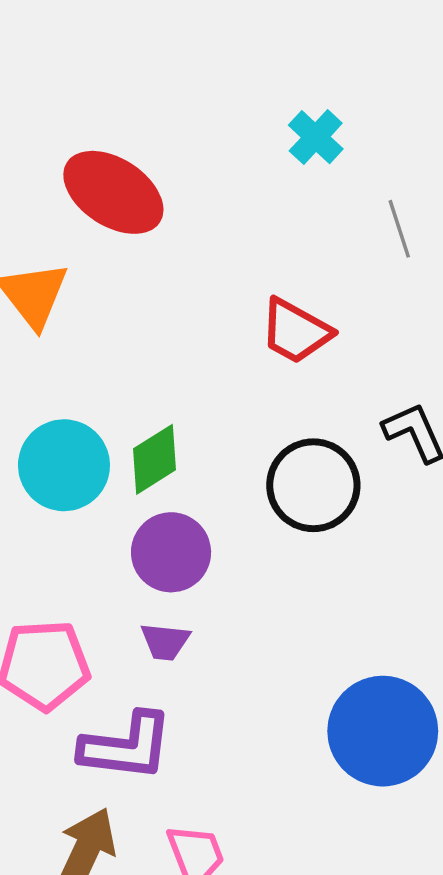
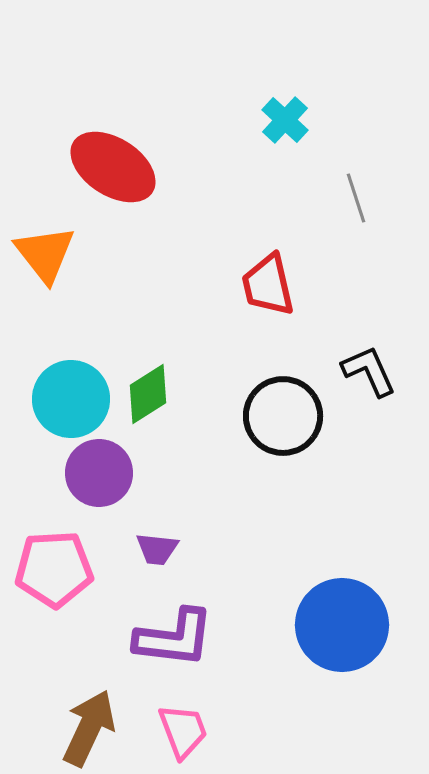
red trapezoid: (296, 331) -> (268, 285), turned 48
purple circle: (171, 552) -> (99, 473), moved
purple L-shape: (126, 746) -> (174, 638), moved

